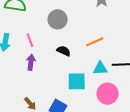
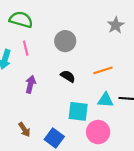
pink line: (30, 40) -> (26, 48), moved
pink circle: (108, 94) -> (98, 132), moved

